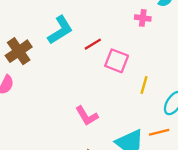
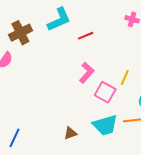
pink square: (117, 61) -> (105, 92), moved
pink L-shape: (87, 116) -> (87, 73), moved, turned -115

